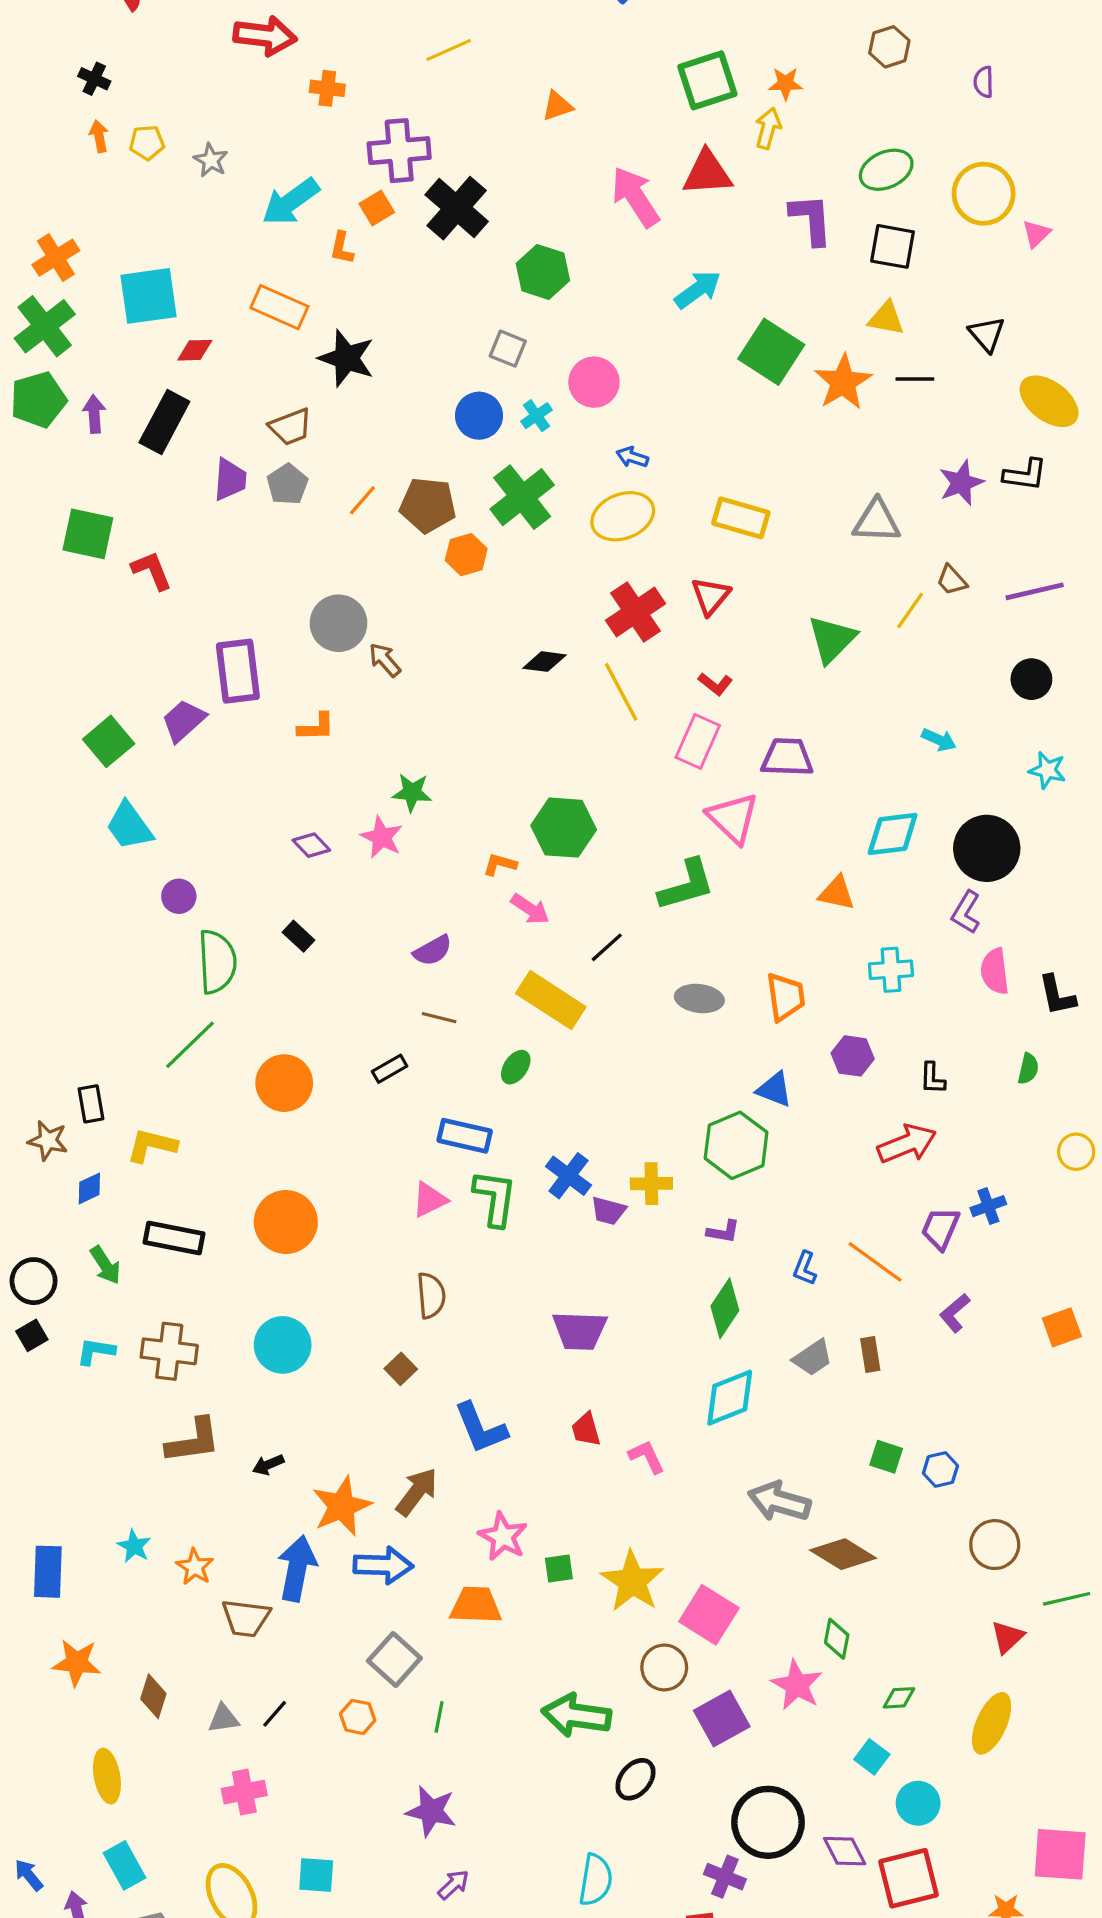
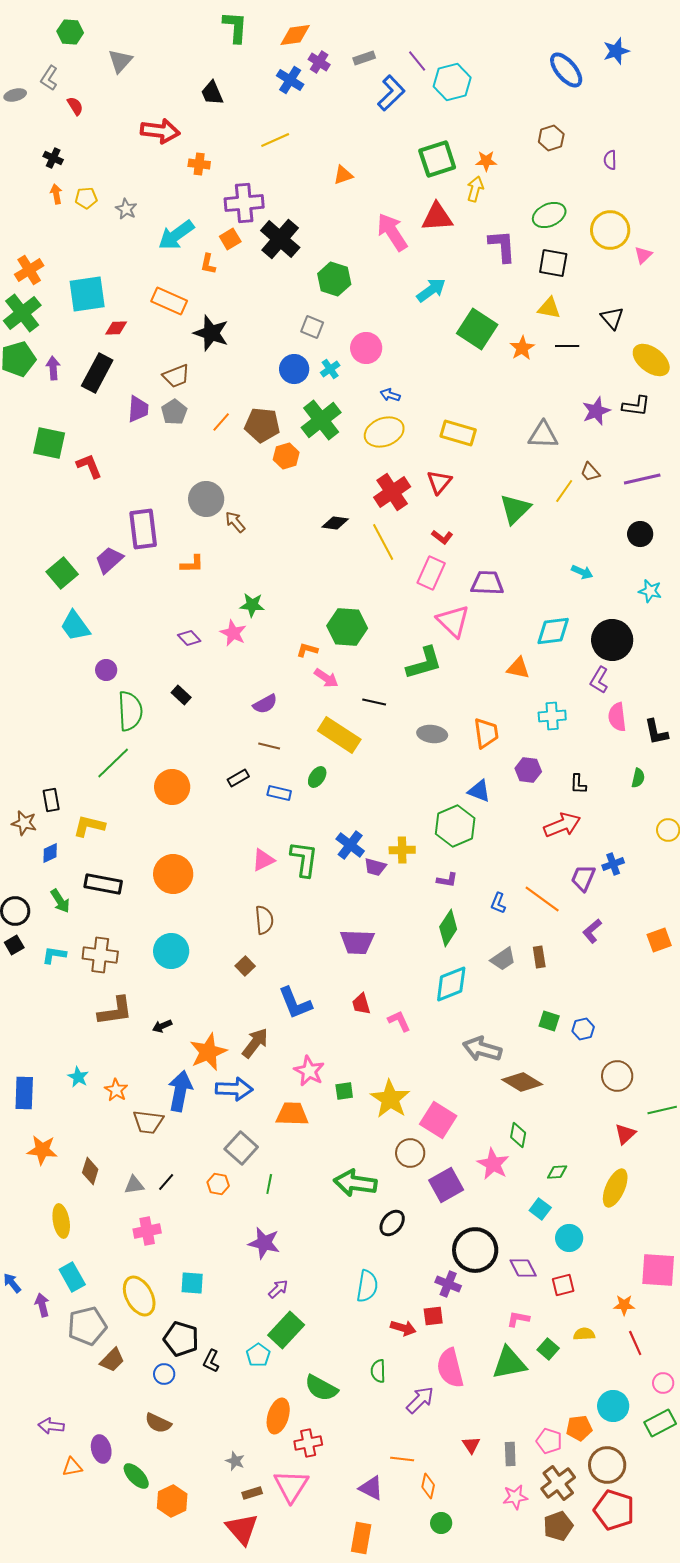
orange star: (843, 382) -> (522, 348), size x0.7
black line: (607, 947) -> (374, 702), turned 55
blue rectangle: (465, 1136) -> (279, 793), moved, size x0.7
red square: (909, 1878) -> (563, 1285), size x0.6

